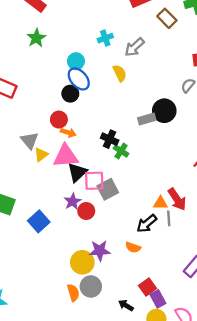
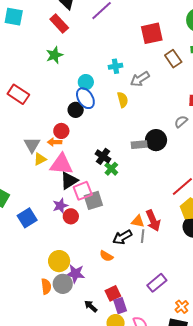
orange arrow: (68, 133) -> (55, 142), moved, turned 152
pink square: (94, 181) -> (83, 191), turned -30
purple star: (100, 251) -> (75, 274), moved

